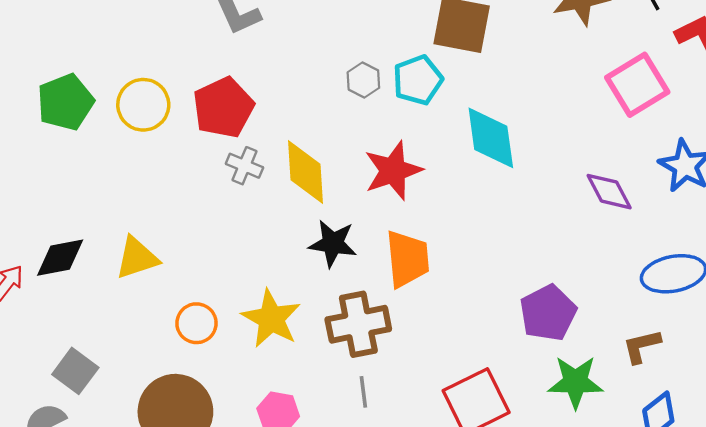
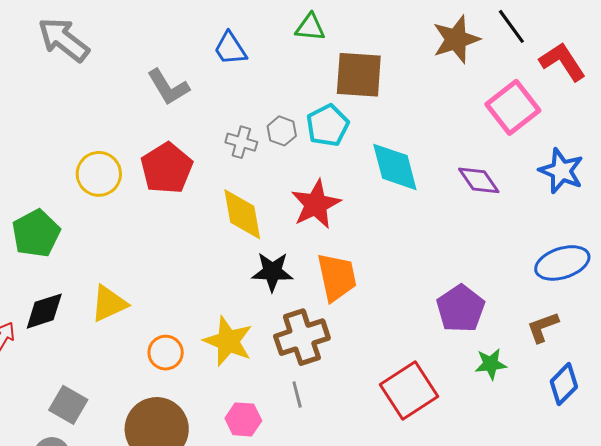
green pentagon: (65, 102) -> (36, 233), moved
gray cross: (244, 166) -> (241, 142), moved
purple diamond: (609, 192) -> (479, 180), moved
green star: (575, 382) -> (491, 364), size x0.7
gray line: (363, 392) -> (297, 395), moved

